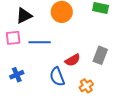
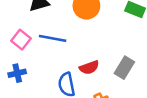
pink square: (13, 38) -> (21, 40), moved, turned 35

